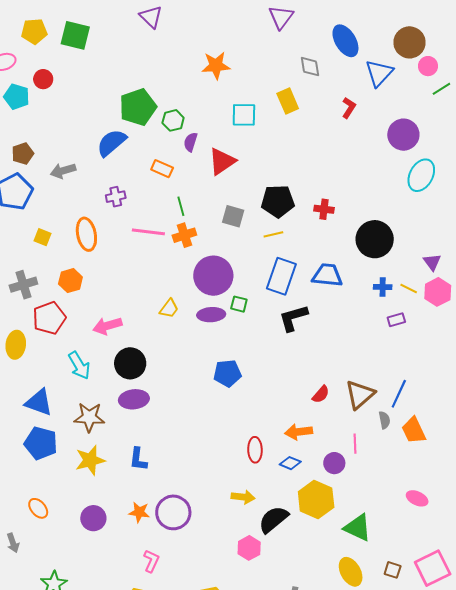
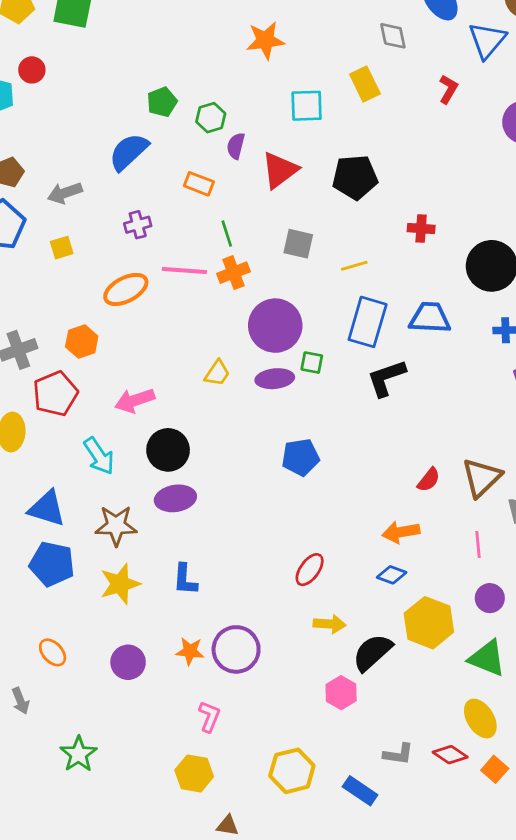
green pentagon: (138, 107) -> (162, 102), size x0.6
black pentagon: (278, 201) -> (355, 177), moved
orange ellipse: (86, 234) -> (126, 289), moved, turned 76
yellow square: (42, 237) -> (62, 248), moved, turned -36
red ellipse: (255, 450) -> (310, 570), moved, turned 40
purple circle: (334, 463) -> (490, 598), moved

